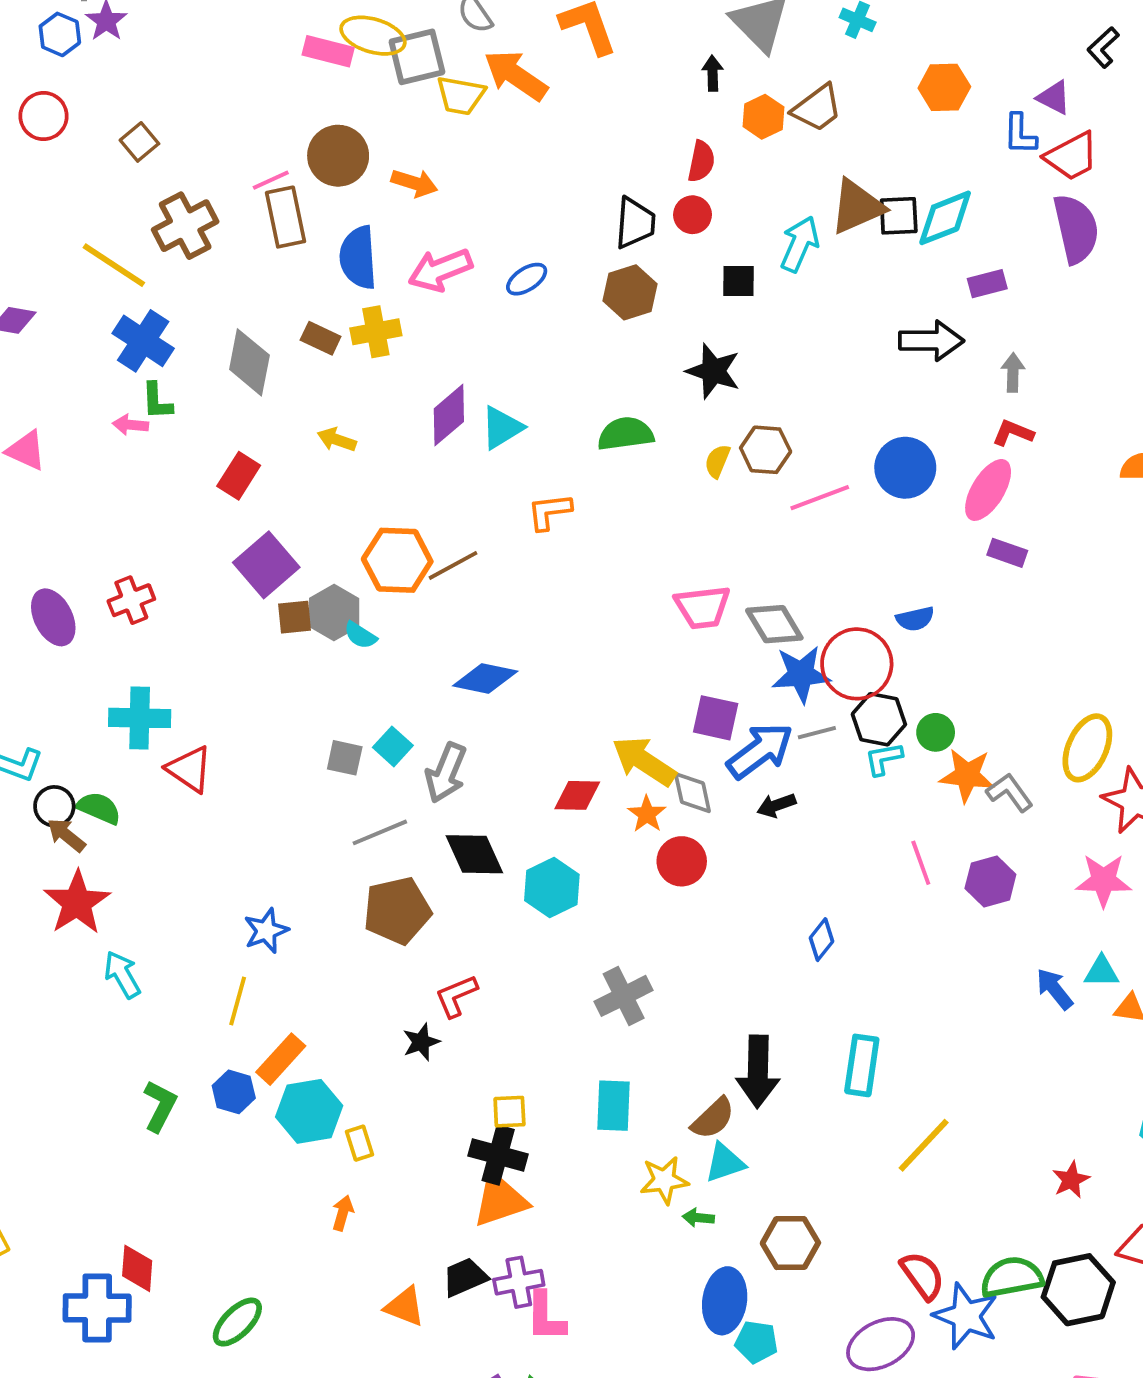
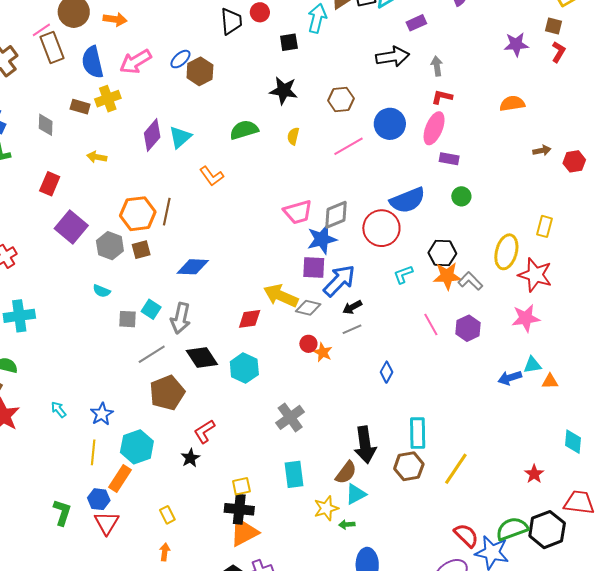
brown hexagon: (630, 292) -> (200, 71), moved
gray diamond: (249, 362) -> (46, 125), size x0.7
brown hexagon: (766, 450) -> (341, 99), moved
orange L-shape: (549, 512) -> (212, 176), turned -110
brown line: (453, 565) -> (167, 212), turned -40
brown square: (295, 617) -> (141, 250), moved
blue semicircle: (915, 619) -> (408, 200), size x1.8
gray diamond: (774, 624) -> (336, 215), turned -72
cyan semicircle: (360, 635) -> (102, 291), moved
blue star: (801, 674) -> (322, 239), moved
black hexagon: (879, 719) -> (442, 253), moved
green circle: (936, 732) -> (461, 196), moved
gray line: (817, 733) -> (352, 329), moved
red triangle: (189, 769) -> (107, 523), moved, turned 36
gray diamond: (692, 793) -> (308, 308), turned -55
orange star: (647, 814) -> (323, 352), moved
red circle: (682, 861) -> (308, 344), size x0.7
cyan arrow: (122, 975) -> (59, 410), moved, size x0.7
blue arrow: (1055, 989) -> (510, 378), turned -60
cyan hexagon: (309, 1111) -> (137, 447), moved
brown hexagon: (790, 1243) -> (409, 466), moved

